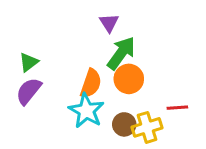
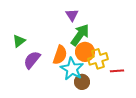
purple semicircle: (29, 91) -> (32, 60), moved
cyan star: (86, 111) -> (72, 69), moved
yellow cross: (147, 127) -> (98, 59), moved

